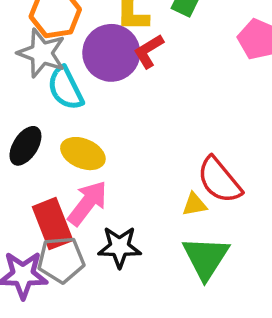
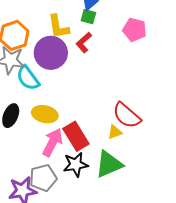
red L-shape: (149, 51) -> (84, 42), moved
red rectangle: (53, 224) -> (76, 136), moved
green triangle: (206, 258) -> (109, 164), moved, turned 44

